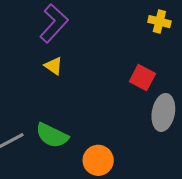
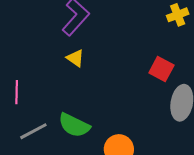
yellow cross: (159, 22) -> (178, 15), turned -35

